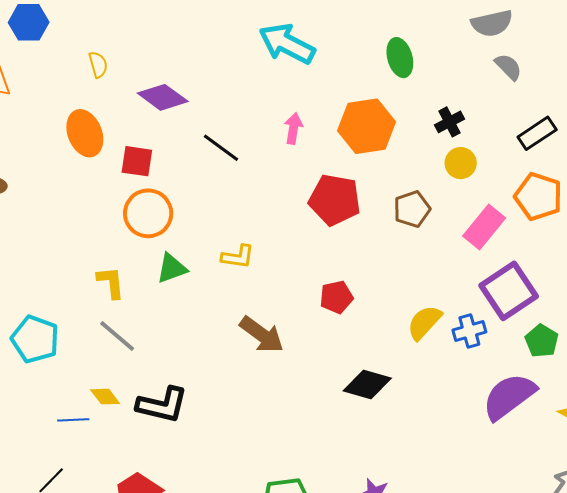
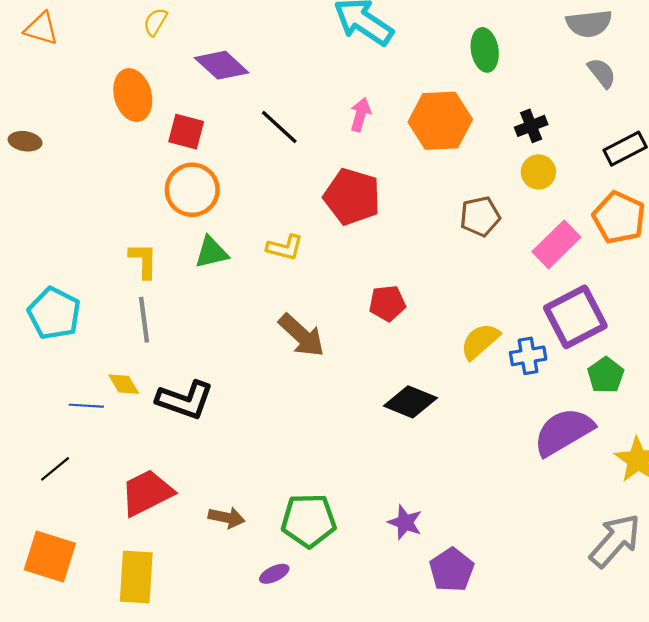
yellow semicircle: (98, 65) -> (155, 22), turned -140
red pentagon: (335, 200) -> (352, 197), moved
gray line: (117, 336) -> (144, 320), turned 36

